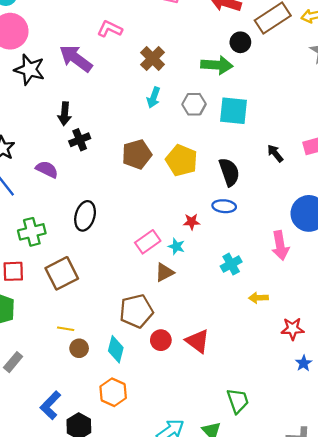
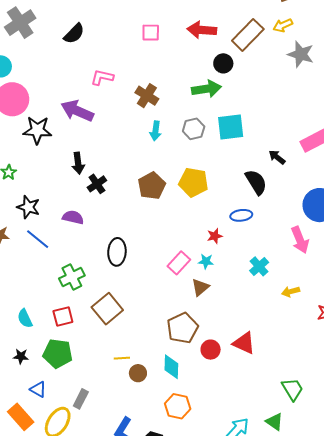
black semicircle: (229, 172) -> (256, 182), moved

